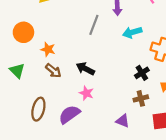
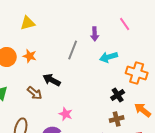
orange star: (48, 49) -> (30, 56), moved
black arrow: (85, 69) -> (52, 80), moved

